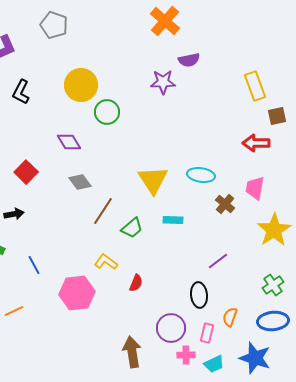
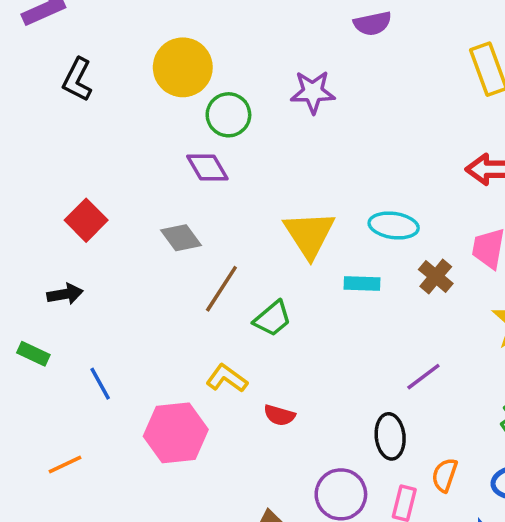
purple star: (163, 82) -> (313, 92), moved
purple diamond: (69, 142) -> (207, 168), moved
cyan rectangle: (173, 220) -> (362, 283), moved
red semicircle: (136, 283) -> (279, 415), turned 84

